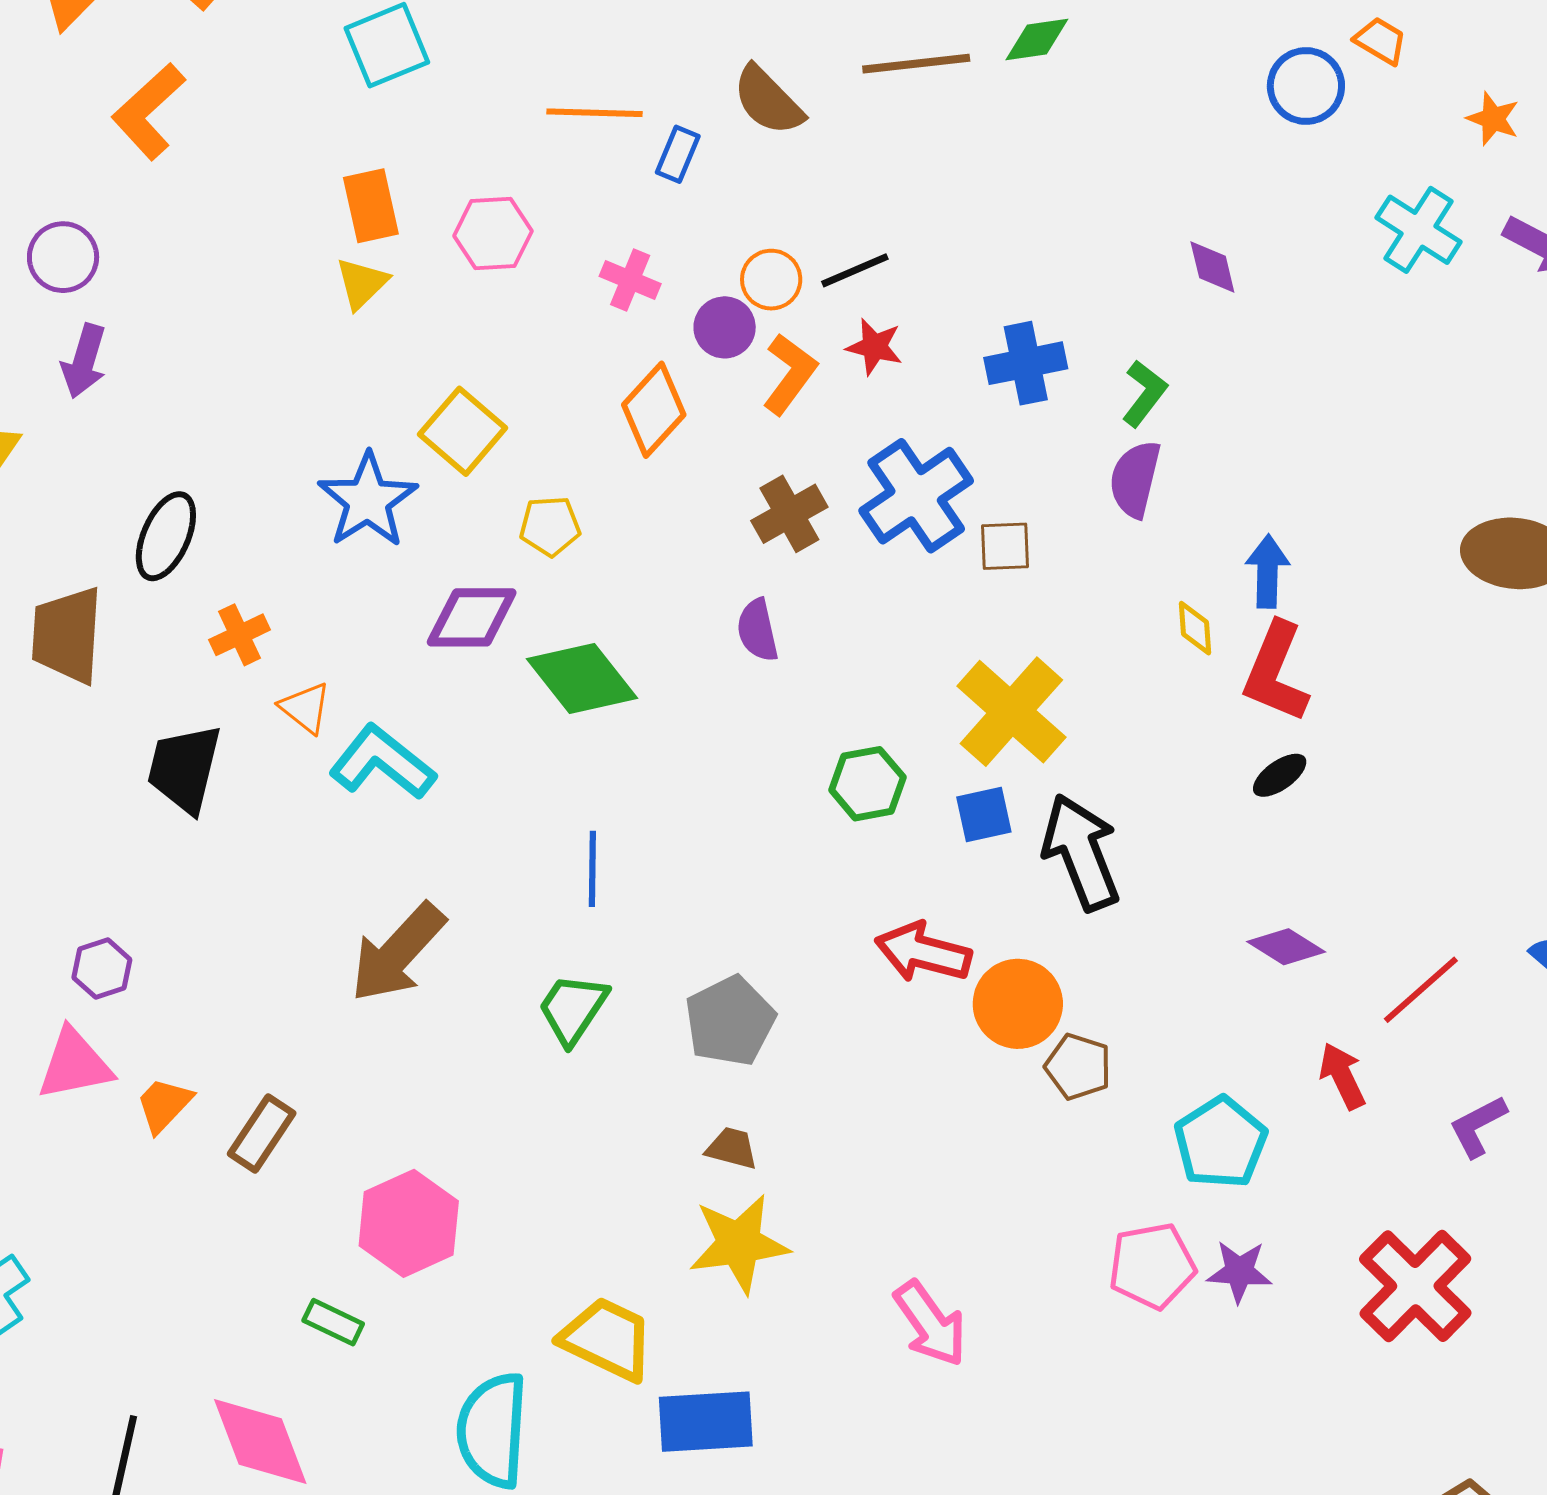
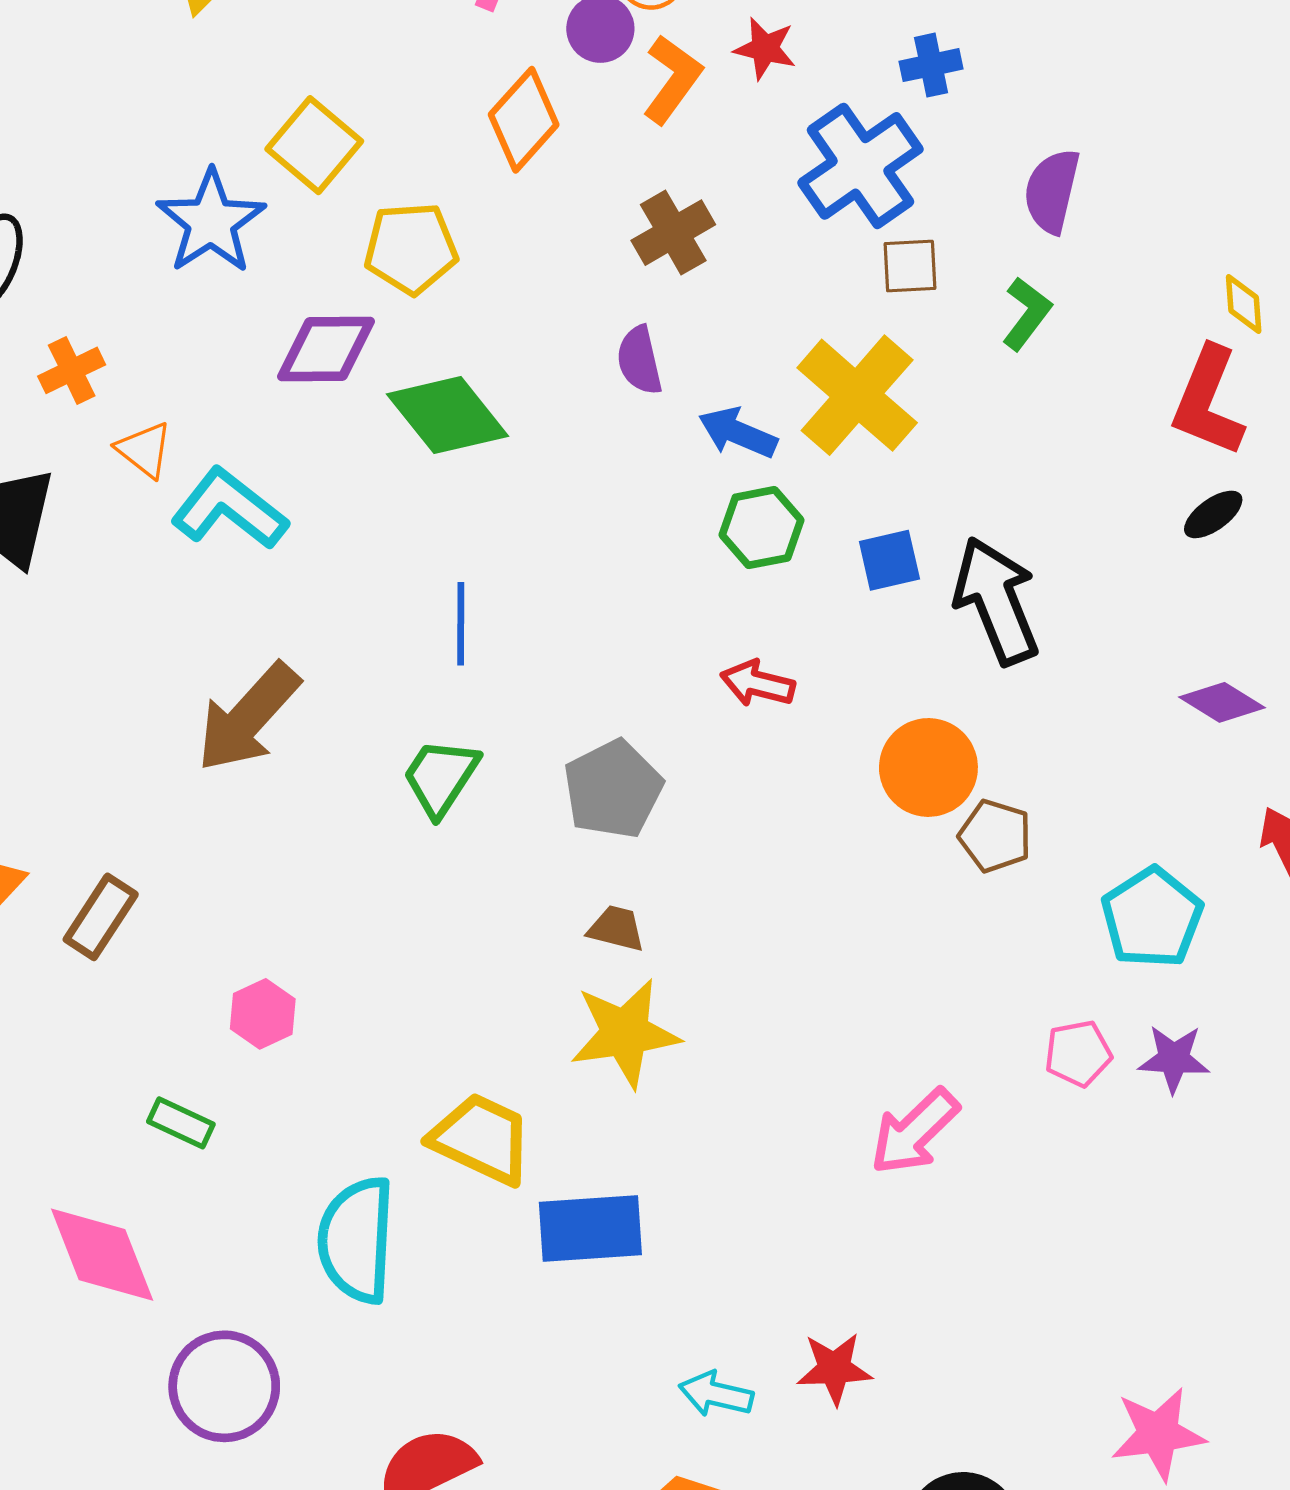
blue cross: (1026, 363) -> (931, 65), size x0.7
green L-shape: (1144, 393) -> (1027, 314), moved
blue cross: (916, 496) -> (860, 166), moved
yellow pentagon: (550, 526) -> (411, 248), size x1.4
blue arrow: (1267, 571) -> (738, 433), moved, turned -68
yellow diamond: (1195, 628) -> (1244, 304), moved
yellow cross: (1011, 712) -> (857, 395), moved
red arrow: (923, 952) -> (758, 683), moved, size x0.7
pink hexagon: (409, 1223) -> (263, 1014), size x0.6
pink pentagon: (1152, 1266) -> (1078, 1053), size x0.7
pink arrow: (930, 1324) -> (915, 1132), moved, turned 82

